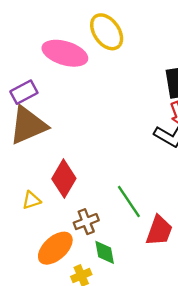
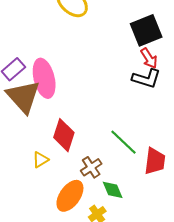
pink ellipse: (65, 53) -> (44, 78), moved, turned 72
brown triangle: (28, 125) -> (23, 97), turned -36

